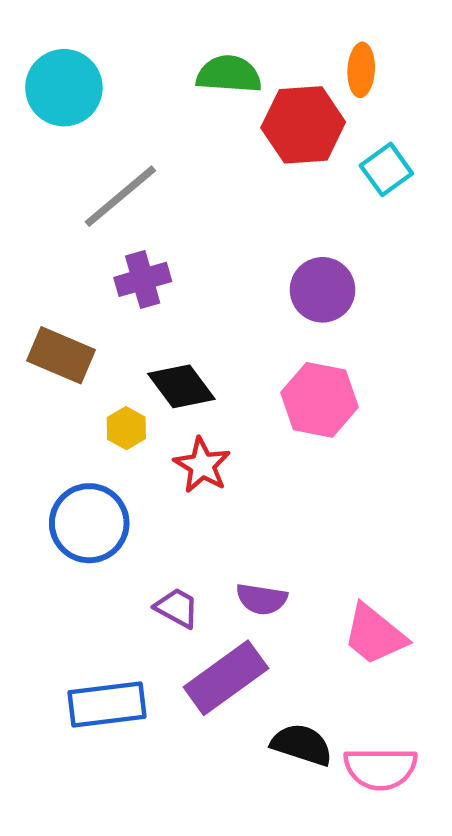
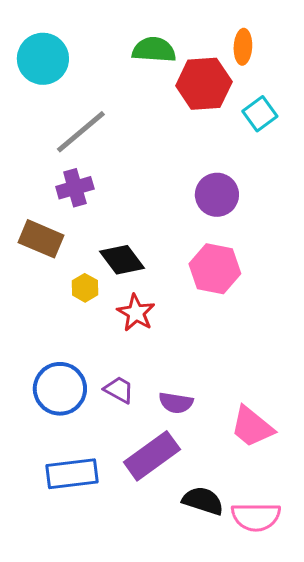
purple cross: (143, 279) -> (75, 188), moved
blue circle: (89, 523) -> (60, 389), moved
purple trapezoid: (177, 608) -> (119, 390), moved

